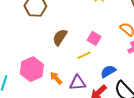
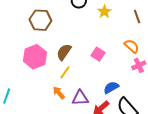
yellow line: (84, 55) -> (65, 72), moved, turned -32
pink hexagon: (32, 69) -> (35, 57), moved

